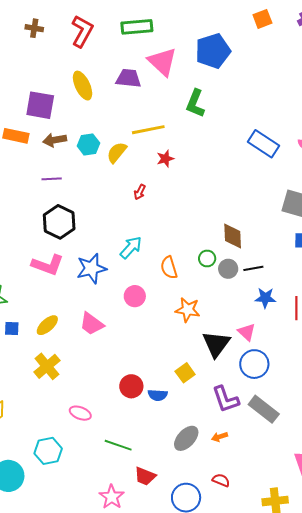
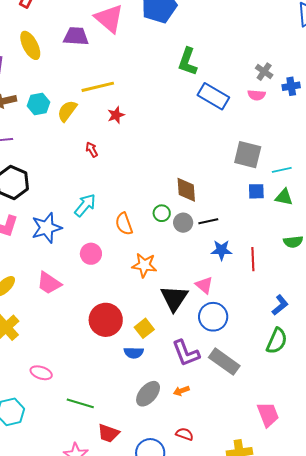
green L-shape: (195, 103) -> (188, 62), moved
red arrow: (140, 192) -> (92, 150), turned 126
red circle: (131, 386) -> (106, 320), moved, size x1.4
blue semicircle: (158, 395) -> (134, 353), moved

